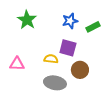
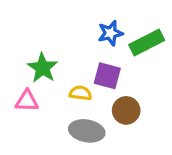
green star: (27, 20) -> (43, 68), moved
green rectangle: (93, 27) -> (147, 43), size x1.5

